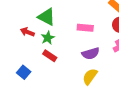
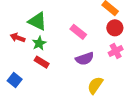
pink rectangle: (85, 28) -> (78, 32), turned 35
yellow semicircle: (90, 77) -> (95, 85), moved

